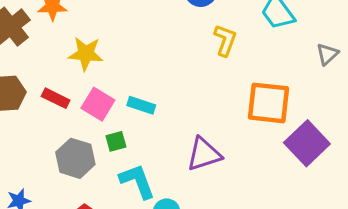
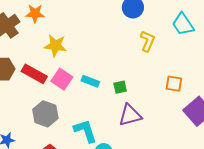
red rectangle: (56, 98) -> (34, 74), size x1.4
orange square: (269, 103) -> (174, 84), size x0.6
green square: (116, 141) -> (120, 87), moved

